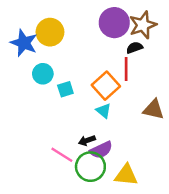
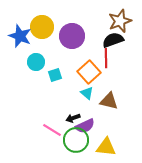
purple circle: (114, 23) -> (72, 36), moved
black semicircle: (134, 48) -> (113, 40), size x1.5
brown triangle: (154, 109) -> (109, 101), moved

